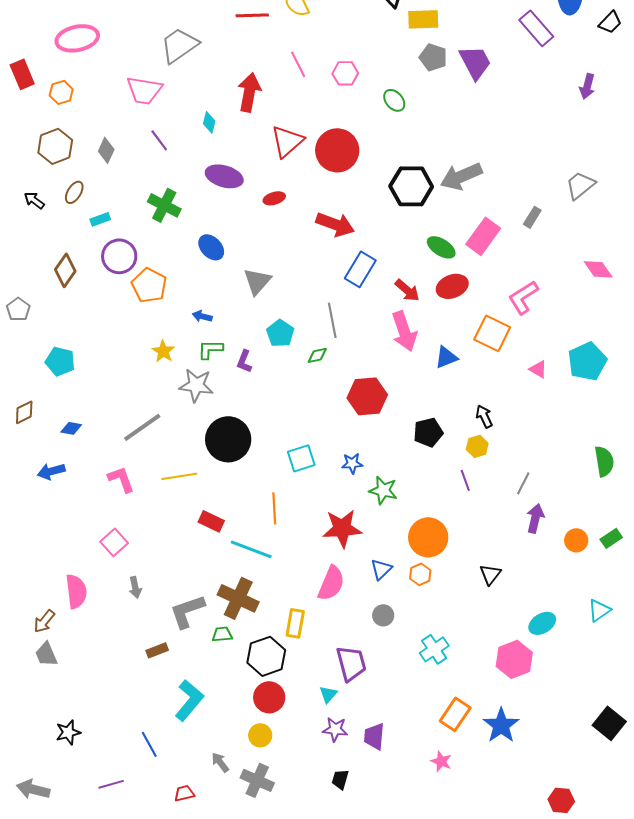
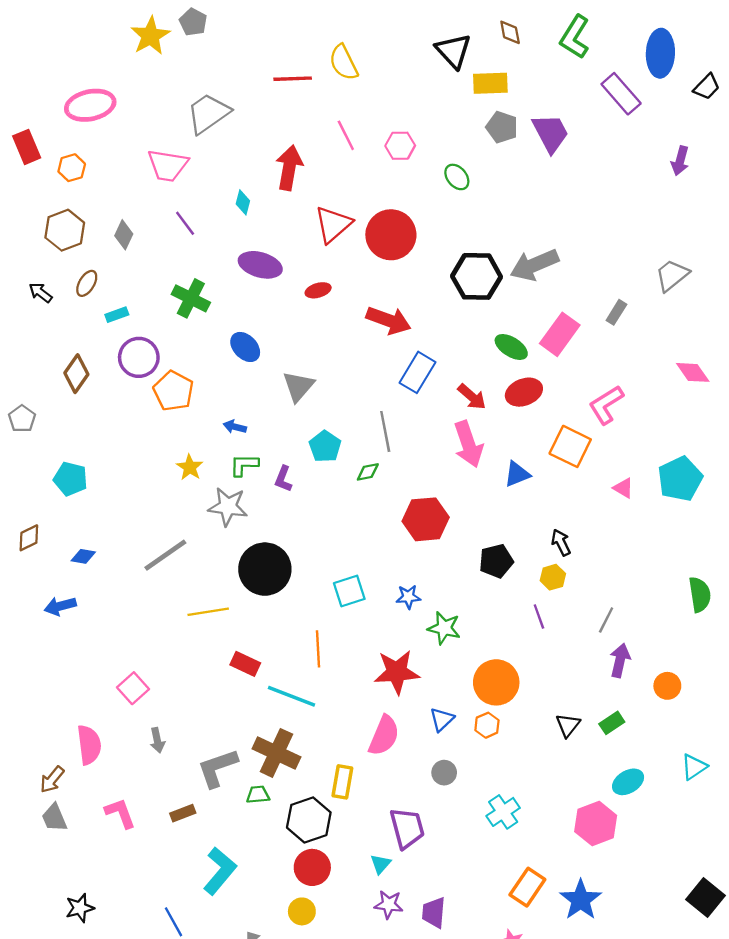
pink L-shape: (121, 479) -> (120, 813), moved
green rectangle: (611, 538) -> (612, 723), moved

